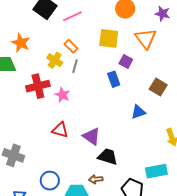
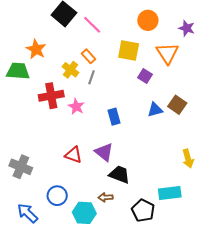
pink line: (72, 16) -> (92, 25), turned 66
blue rectangle: (114, 79) -> (114, 117), moved
blue triangle: (138, 112) -> (155, 110), moved
red triangle: (60, 130) -> (74, 155), moved

